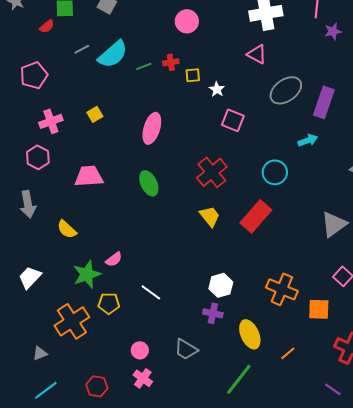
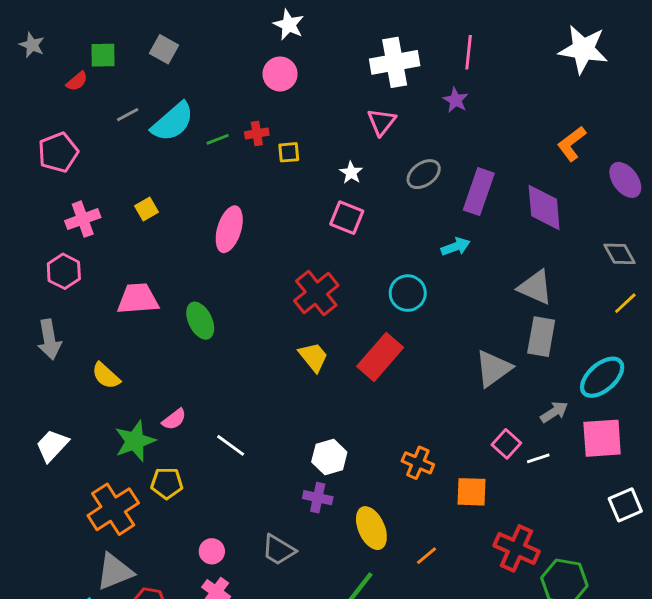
purple star: (333, 31) -> (456, 100), moved, turned -30
pink triangle: (257, 54) -> (382, 122), turned 40
white star: (217, 89) -> (351, 173), moved
gray ellipse: (286, 90) -> (424, 174), size x0.7
green ellipse: (149, 183) -> (200, 321), moved
orange cross: (282, 289) -> (418, 463), size x0.7
white line: (151, 292) -> (231, 445), moved
gray triangle: (40, 353) -> (115, 572), moved, size x1.8

